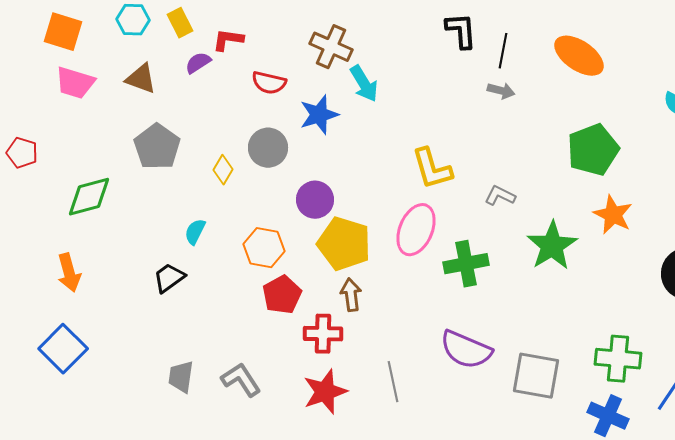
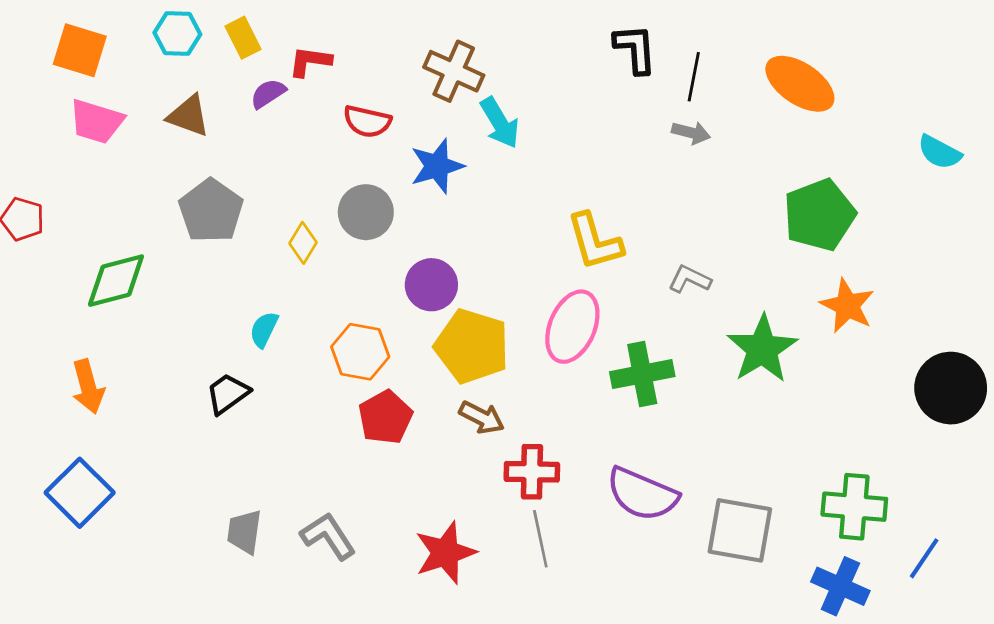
brown arrow: (351, 295) -> (482, 417), turned 124
red cross: (323, 334) -> (532, 472), moved

